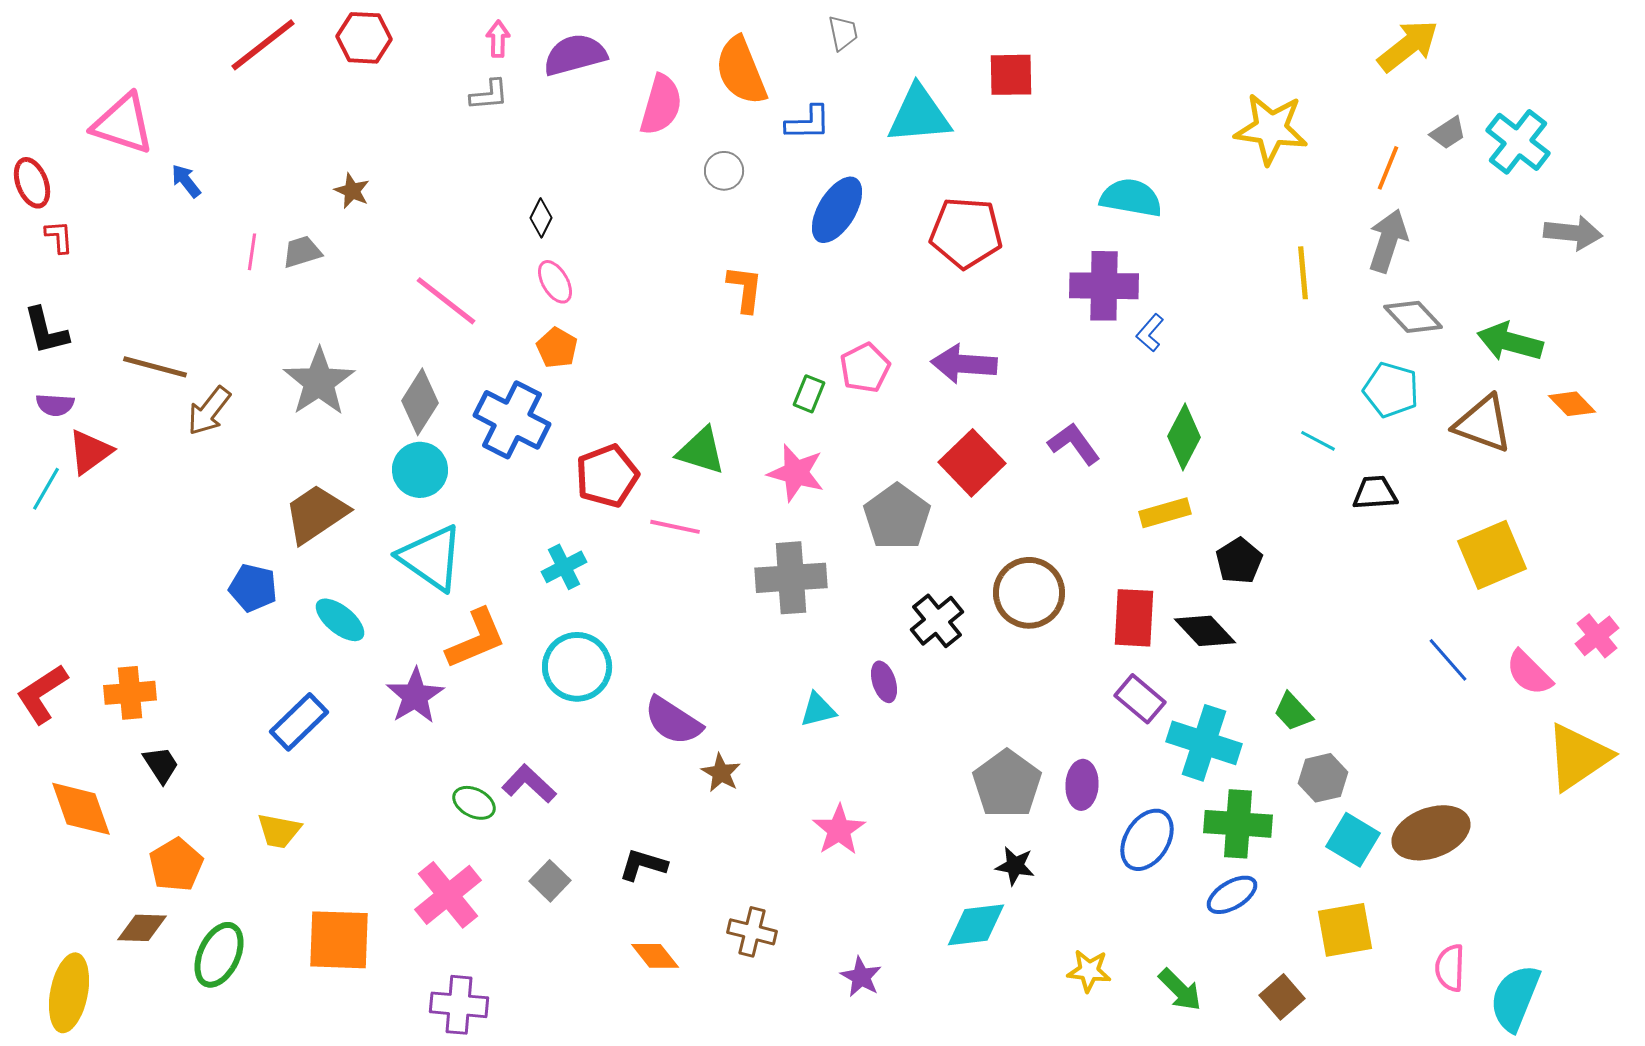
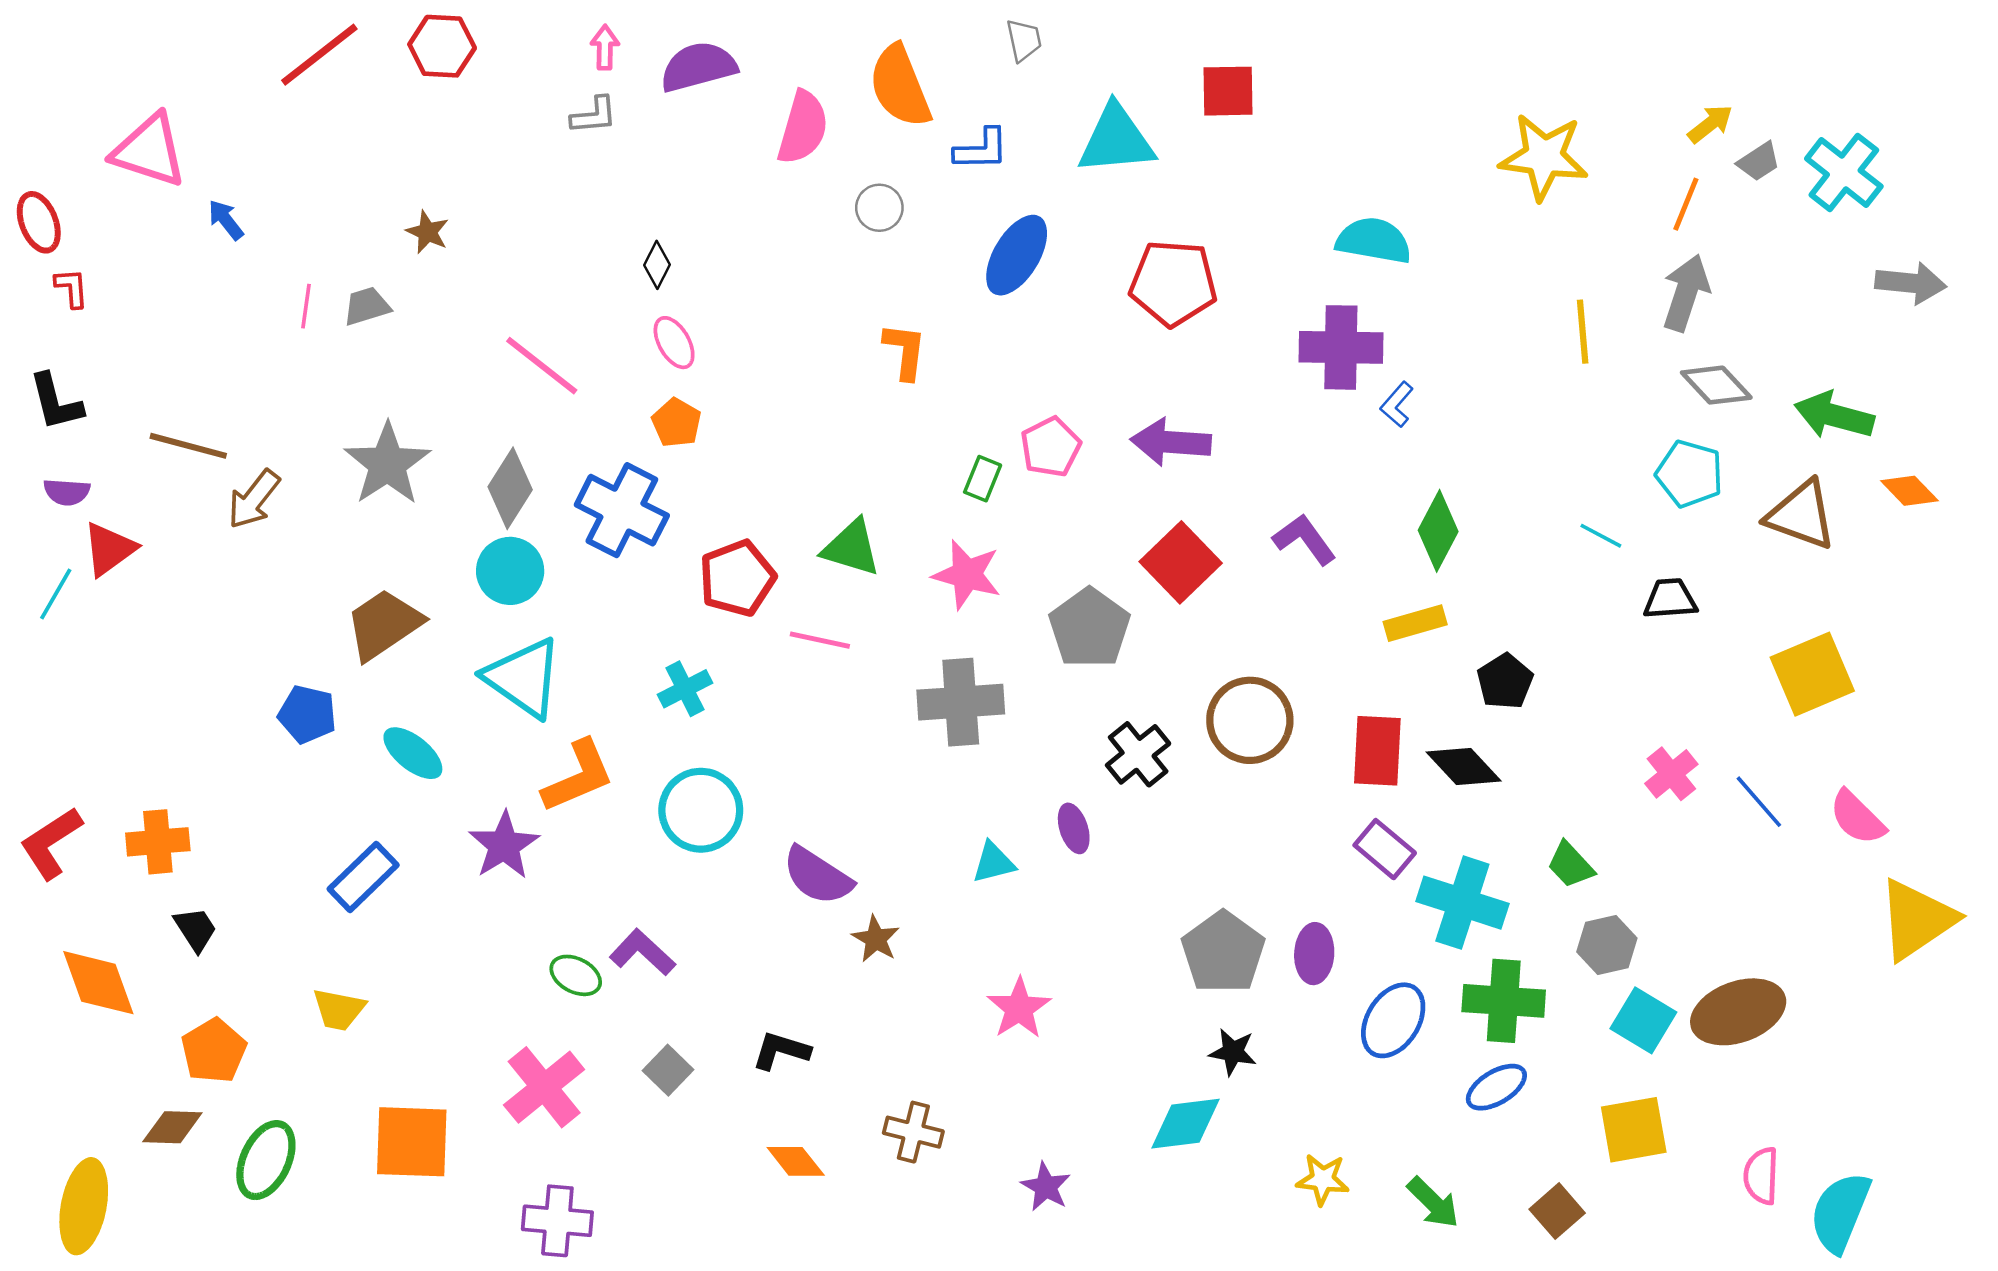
yellow arrow: (1408, 46) -> (1710, 124), moved, size x0.6
pink cross: (1597, 636) -> (1671, 774), moved

